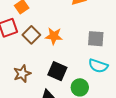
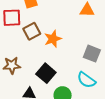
orange star: (54, 36) -> (53, 39), turned 30

